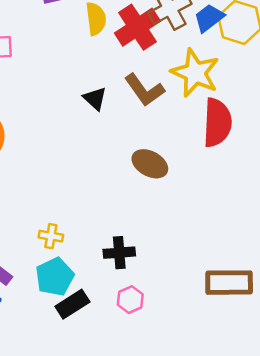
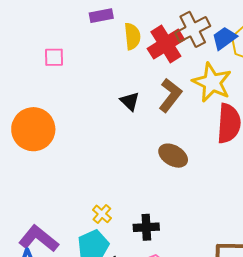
brown L-shape: (144, 90) -> (170, 95), turned -108
yellow cross: (51, 236) -> (102, 214), moved, turned 30

